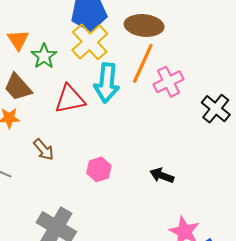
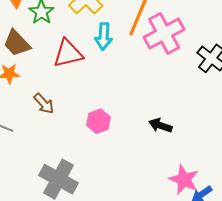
pink cross: (168, 82) -> (164, 33), size x1.4
cyan arrow: (107, 83) -> (104, 36), size x0.7

